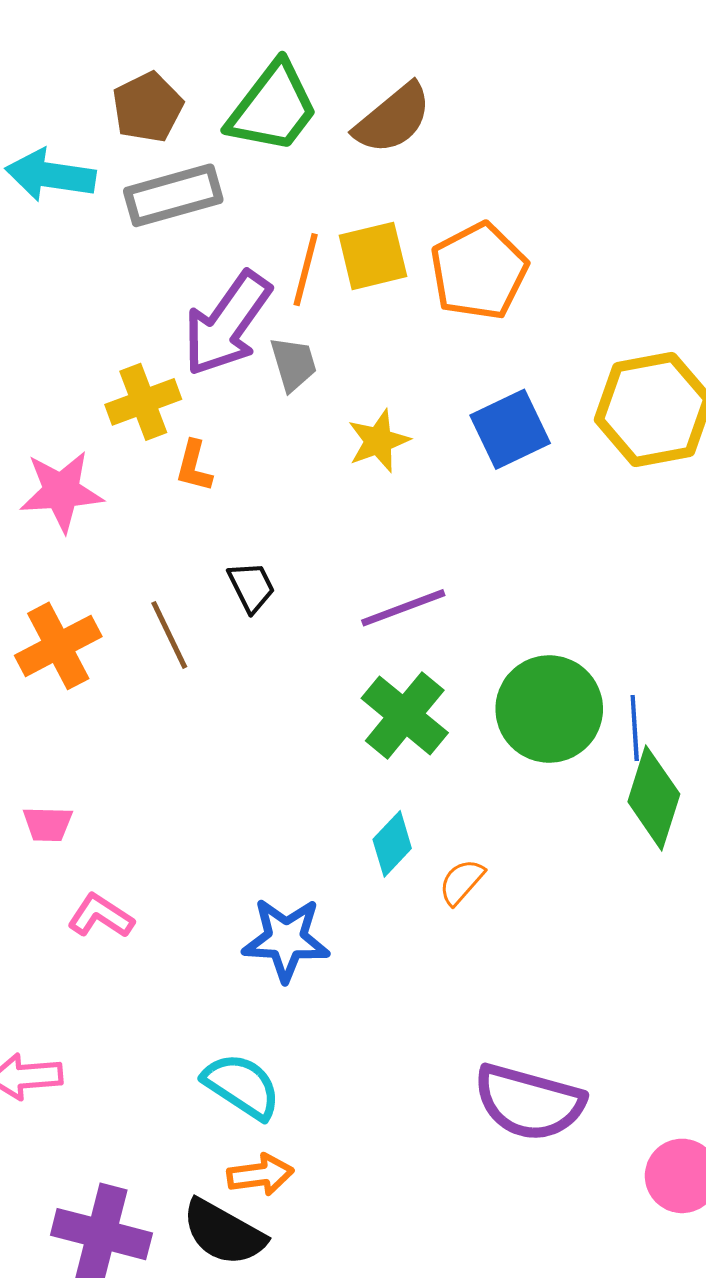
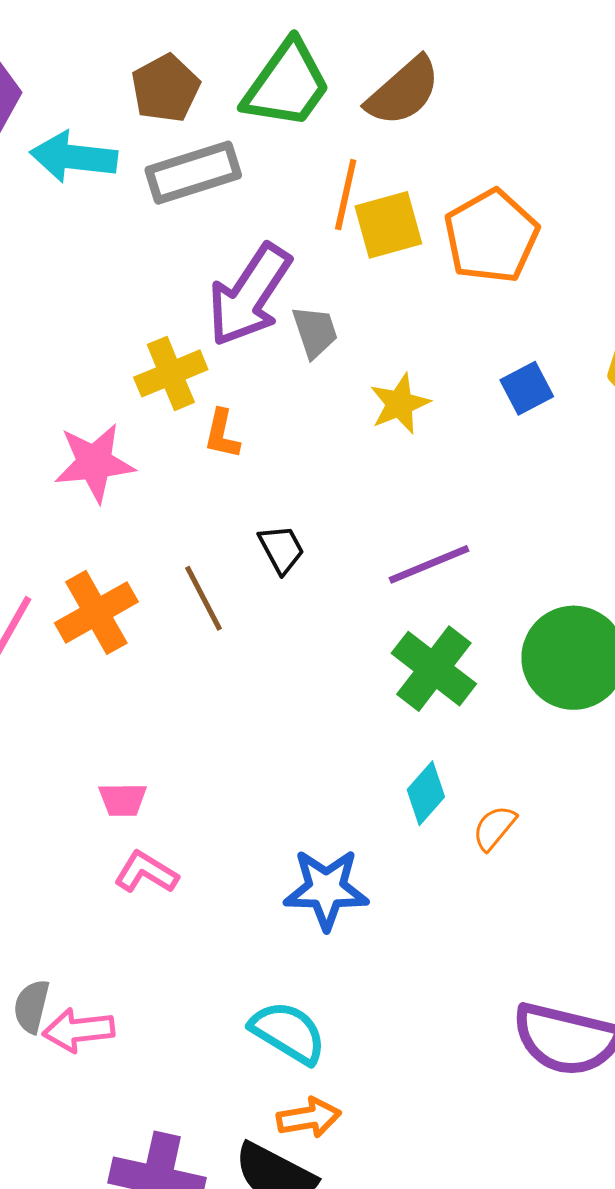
orange line: (306, 270) -> (346, 195), moved
blue square: (510, 429) -> (527, 388), size x0.7
pink trapezoid: (48, 824) -> (123, 800), moved

